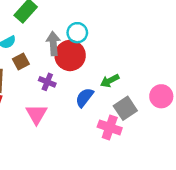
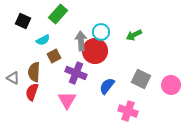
green arrow: (110, 81) -> (134, 35), moved
purple cross: (47, 82) -> (76, 73), size x1.5
gray square: (125, 108) -> (141, 79), moved, turned -30

